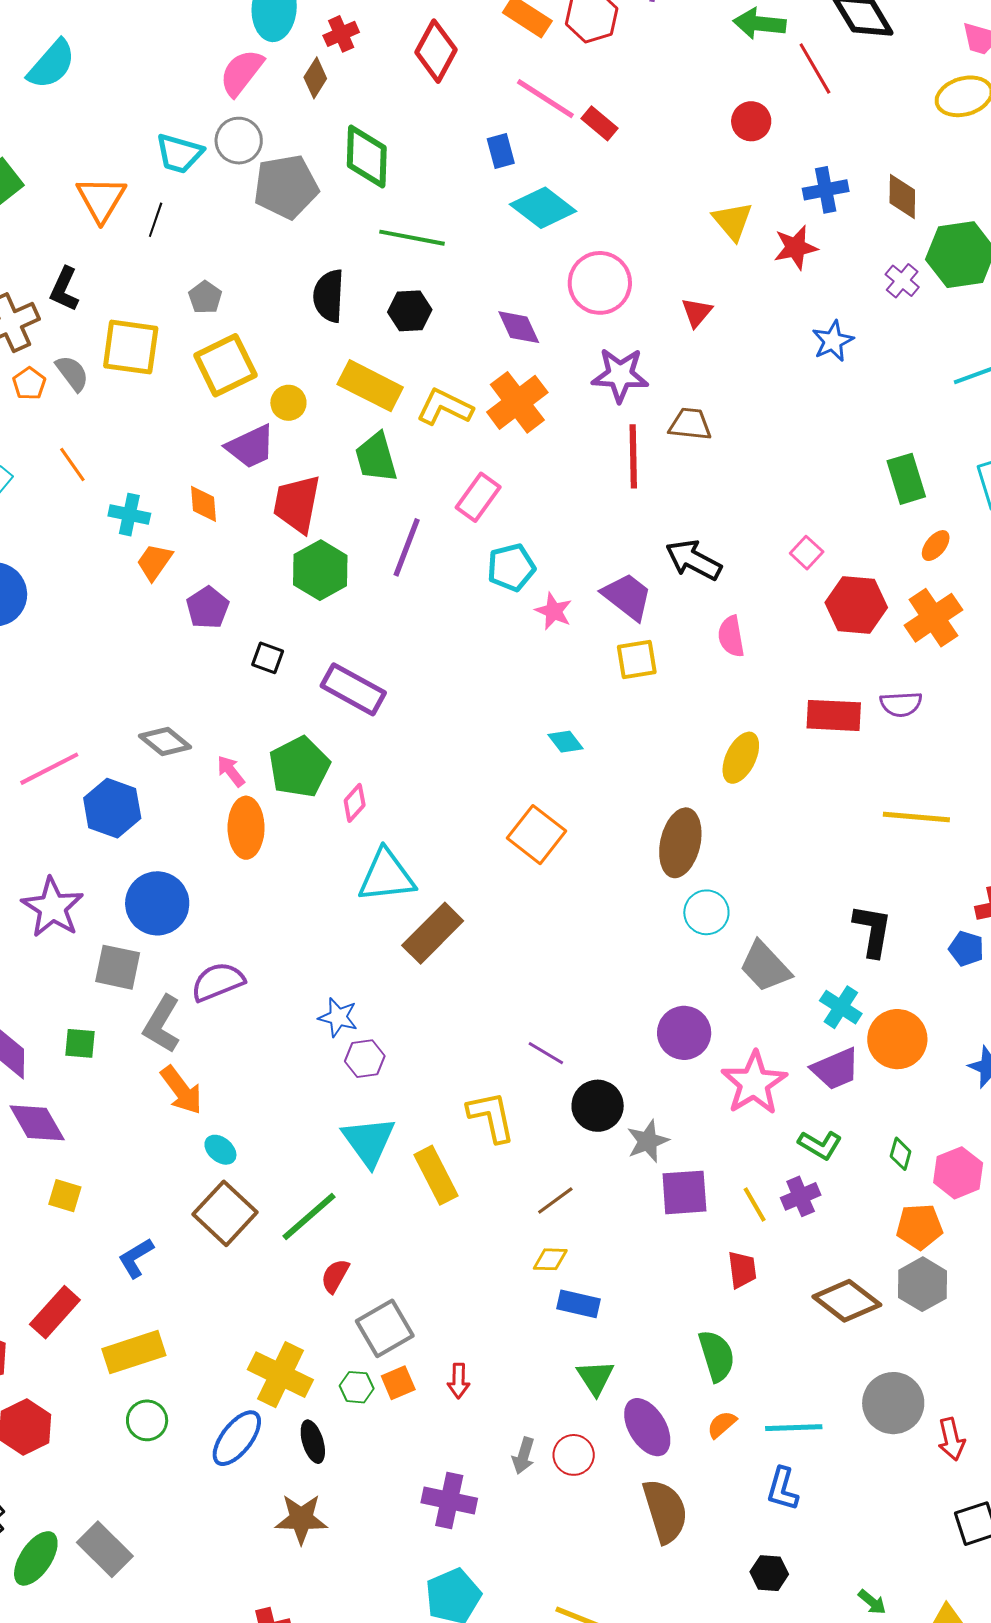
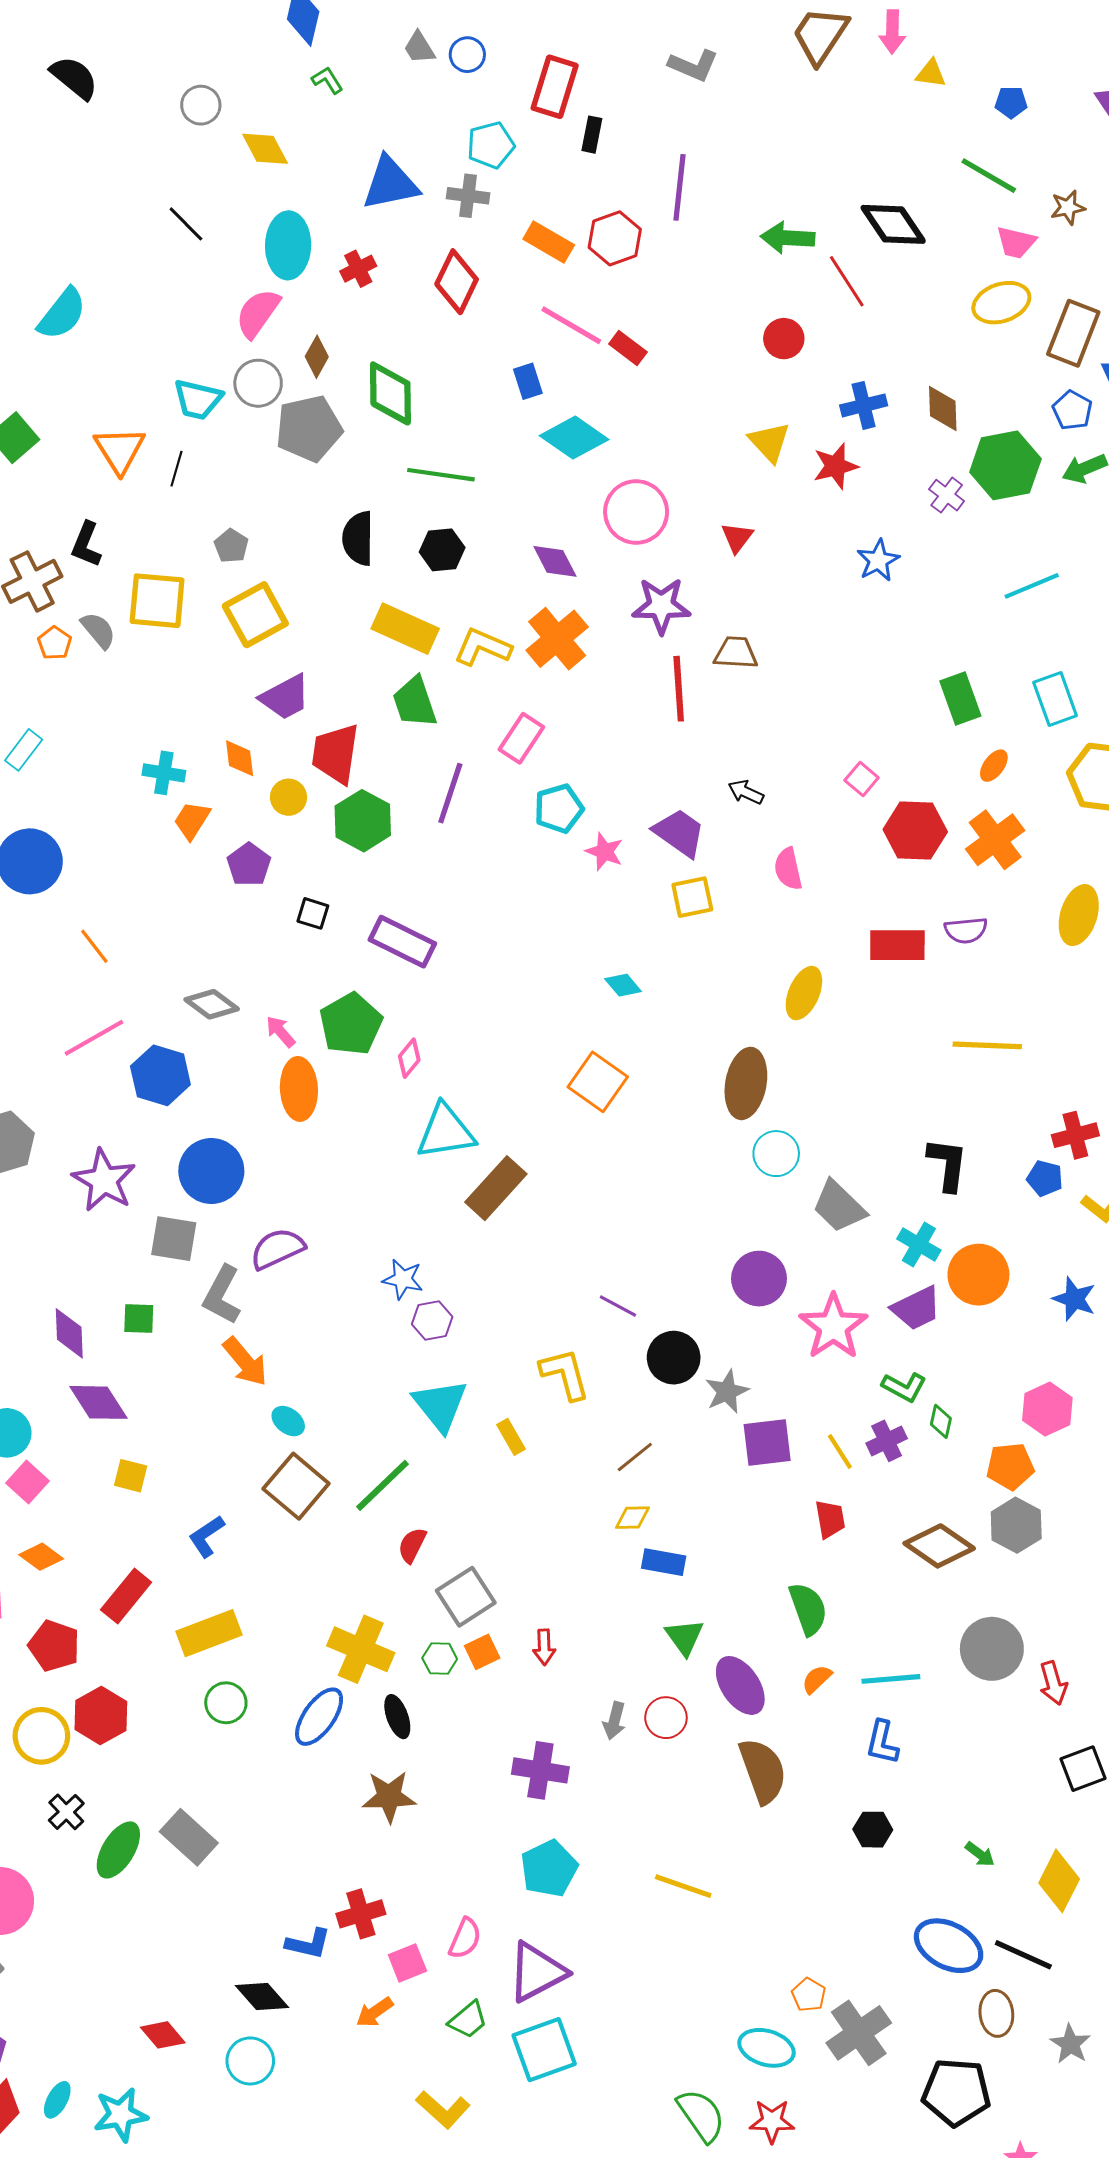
brown diamond: (315, 78) -> (317, 357), moved
yellow circle: (288, 403) -> (289, 797), moved
orange line: (72, 465) -> (94, 946), moved
black arrow: (694, 560) -> (746, 792), size x0.6
green diamond: (901, 1154) -> (941, 1421), moved
yellow rectangle: (436, 1175) -> (511, 1437), size x0.6

